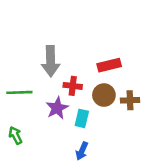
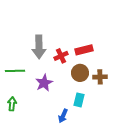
red cross: (73, 86) -> (61, 56), moved, turned -32
cyan rectangle: (82, 118) -> (79, 100), moved
green arrow: (15, 135) -> (12, 104), turned 32

